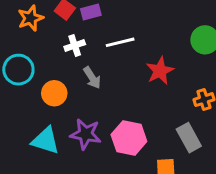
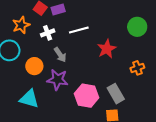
orange star: (30, 18) -> (21, 25), moved
purple star: (86, 134) -> (58, 80), moved
gray rectangle: (189, 138) -> (116, 94), moved

